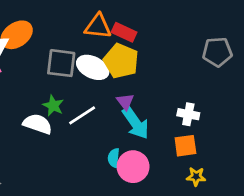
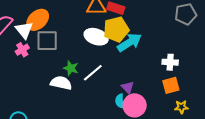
yellow pentagon: (121, 61) -> (116, 29), turned -30
gray square: (61, 63) -> (47, 41), moved
purple triangle: (125, 102) -> (128, 87), moved
cyan arrow: (136, 123) -> (129, 42), moved, turned -80

